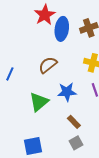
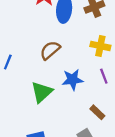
brown rectangle: (74, 122) -> (97, 112), moved

